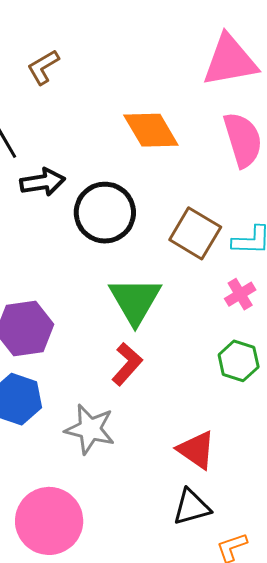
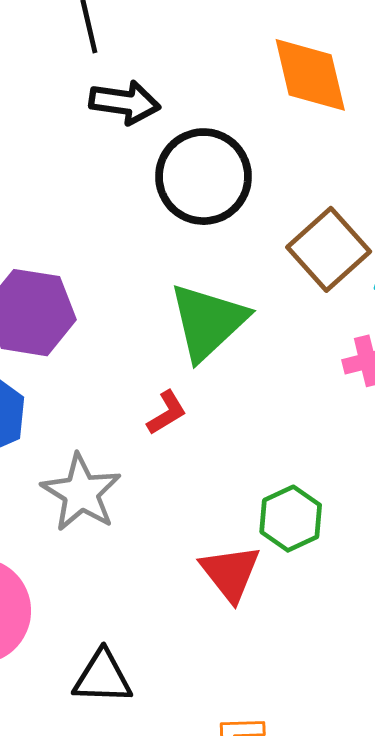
green hexagon: (239, 361) -> (291, 519), moved
red L-shape: (127, 364) -> (167, 413), size x0.7
black triangle: (191, 507) -> (103, 677), moved

